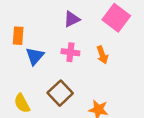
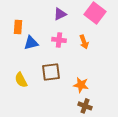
blue triangle: (35, 56) -> (31, 43), turned 35
brown square: (60, 93) -> (51, 72), turned 36

